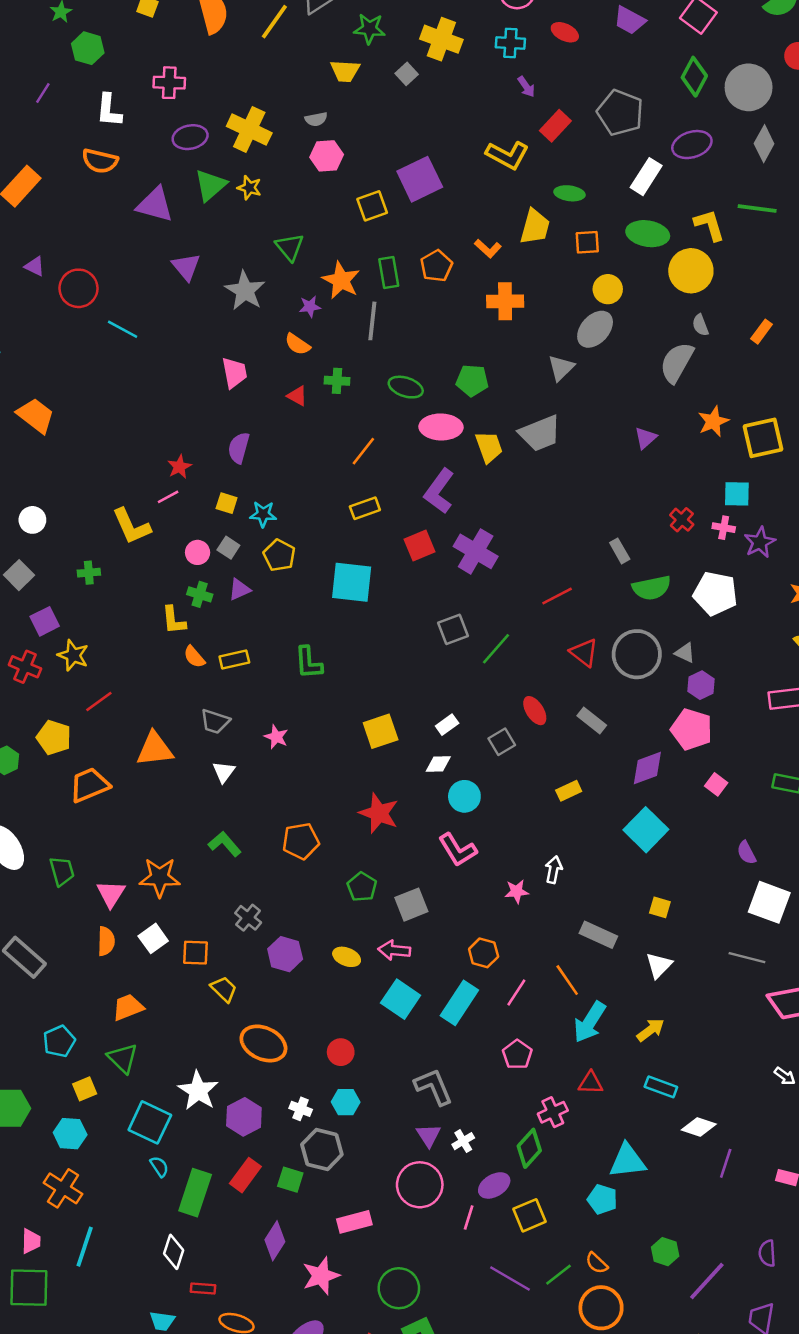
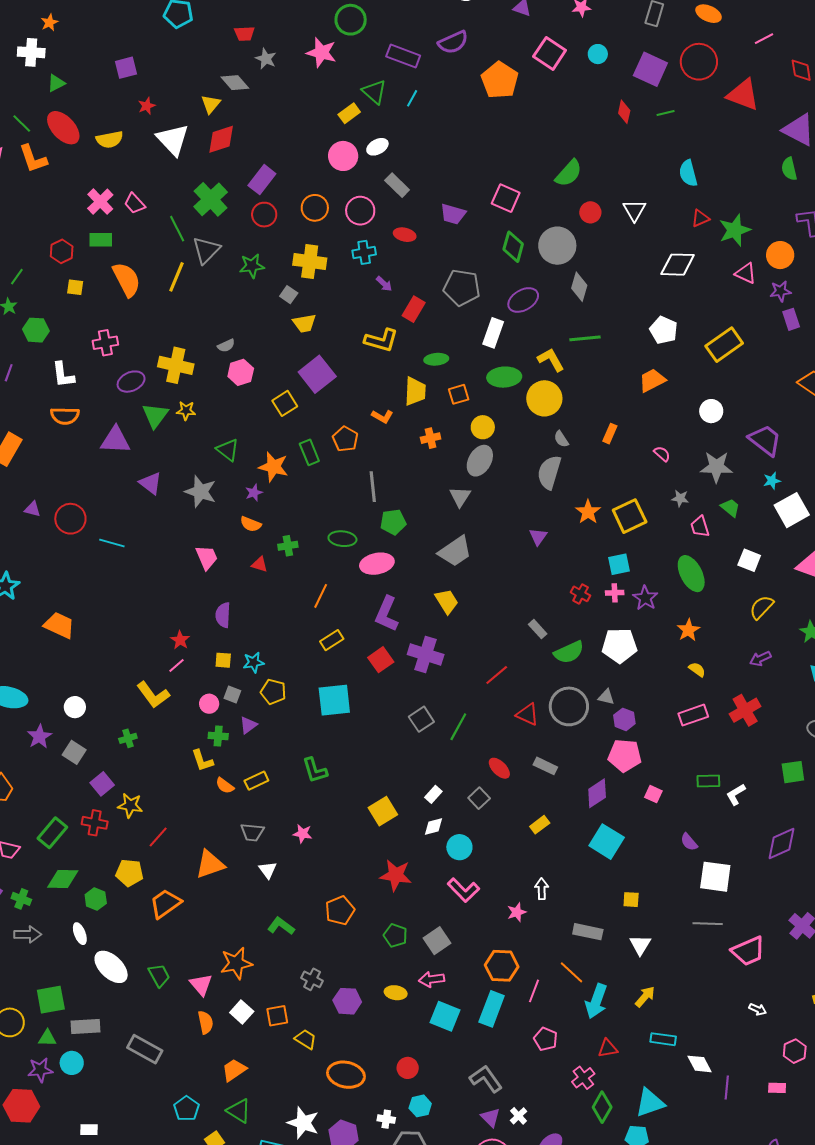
yellow trapezoid: (345, 71) -> (304, 323), moved
orange cross: (505, 301) -> (431, 438), moved, size x0.7
gray line: (372, 321) -> (373, 487), moved
yellow trapezoid: (489, 447) -> (447, 601), moved
orange hexagon: (484, 953) -> (502, 966), size x1.4
white diamond: (699, 1127) -> (700, 1064), turned 56
green diamond: (529, 1148) -> (602, 1107), moved

